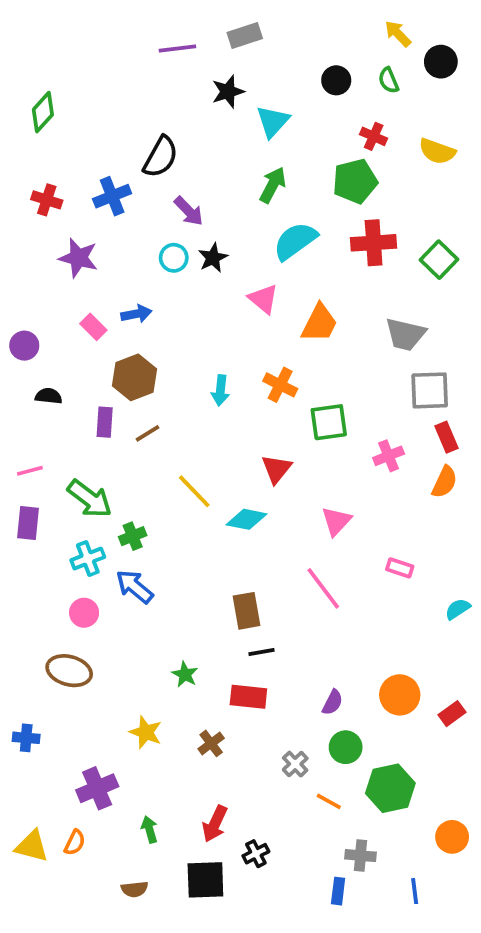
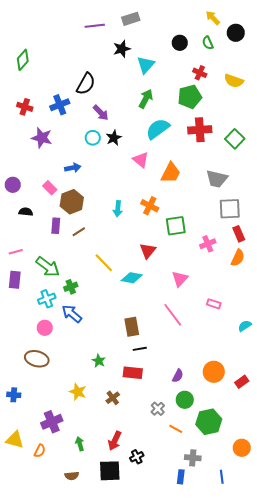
pink rectangle: (93, 327) -> (50, 188), moved
yellow triangle: (32, 846) -> (15, 440), moved

